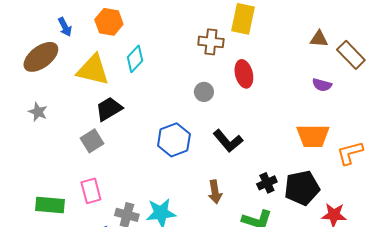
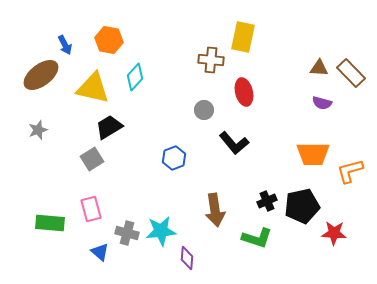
brown triangle: (319, 39) -> (319, 68), moved
gray star: (38, 112) -> (38, 130), turned 30
blue hexagon: (174, 140) -> (174, 158), size x0.7
black L-shape: (228, 141) -> (234, 143), moved
brown arrow: (215, 192) -> (215, 210), size x1.4

